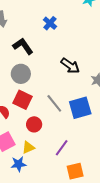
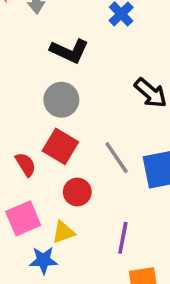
black L-shape: (23, 46) -> (69, 51), turned 145
purple line: (62, 148) -> (123, 238), turned -30

